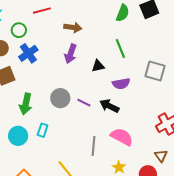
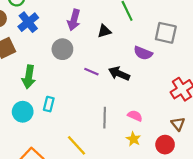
purple semicircle: (121, 84) -> (143, 53), moved, turned 36
gray circle: (60, 98) -> (62, 49), moved
pink semicircle: (122, 137) -> (135, 116), moved, size x0.6

